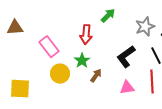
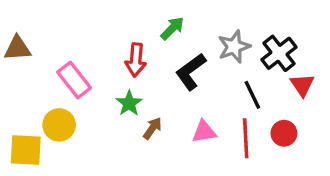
black L-shape: (126, 57) -> (191, 72), moved
yellow circle: (60, 74) -> (59, 125), moved
pink triangle: (127, 88) -> (204, 132), moved

